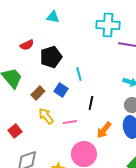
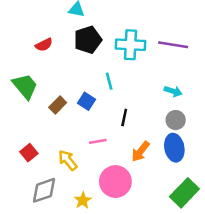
cyan cross: (108, 25) -> (130, 45), moved
black pentagon: (51, 57) -> (88, 40), moved
yellow arrow: (46, 116) -> (68, 160), moved

